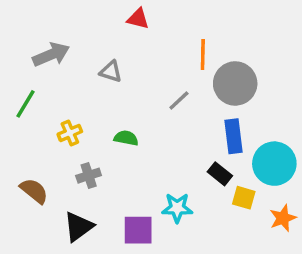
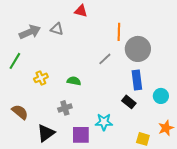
gray triangle: (111, 72) -> (57, 29), moved
cyan circle: (274, 164) -> (161, 96), size x0.6
gray cross: (89, 176) -> (65, 108), moved
yellow square: (244, 198) -> (143, 139), moved

